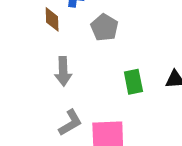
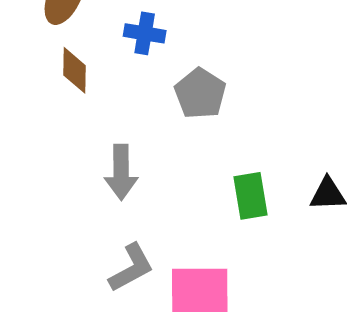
brown diamond: (52, 19) -> (74, 70), moved

